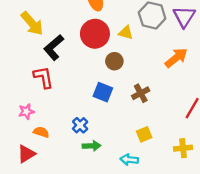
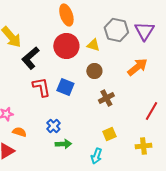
brown circle: (114, 61) -> (94, 71), moved
red L-shape: (43, 77) -> (41, 87), moved
blue square: (103, 92) -> (65, 87), moved
cyan arrow: (129, 160) -> (96, 156), turned -77

